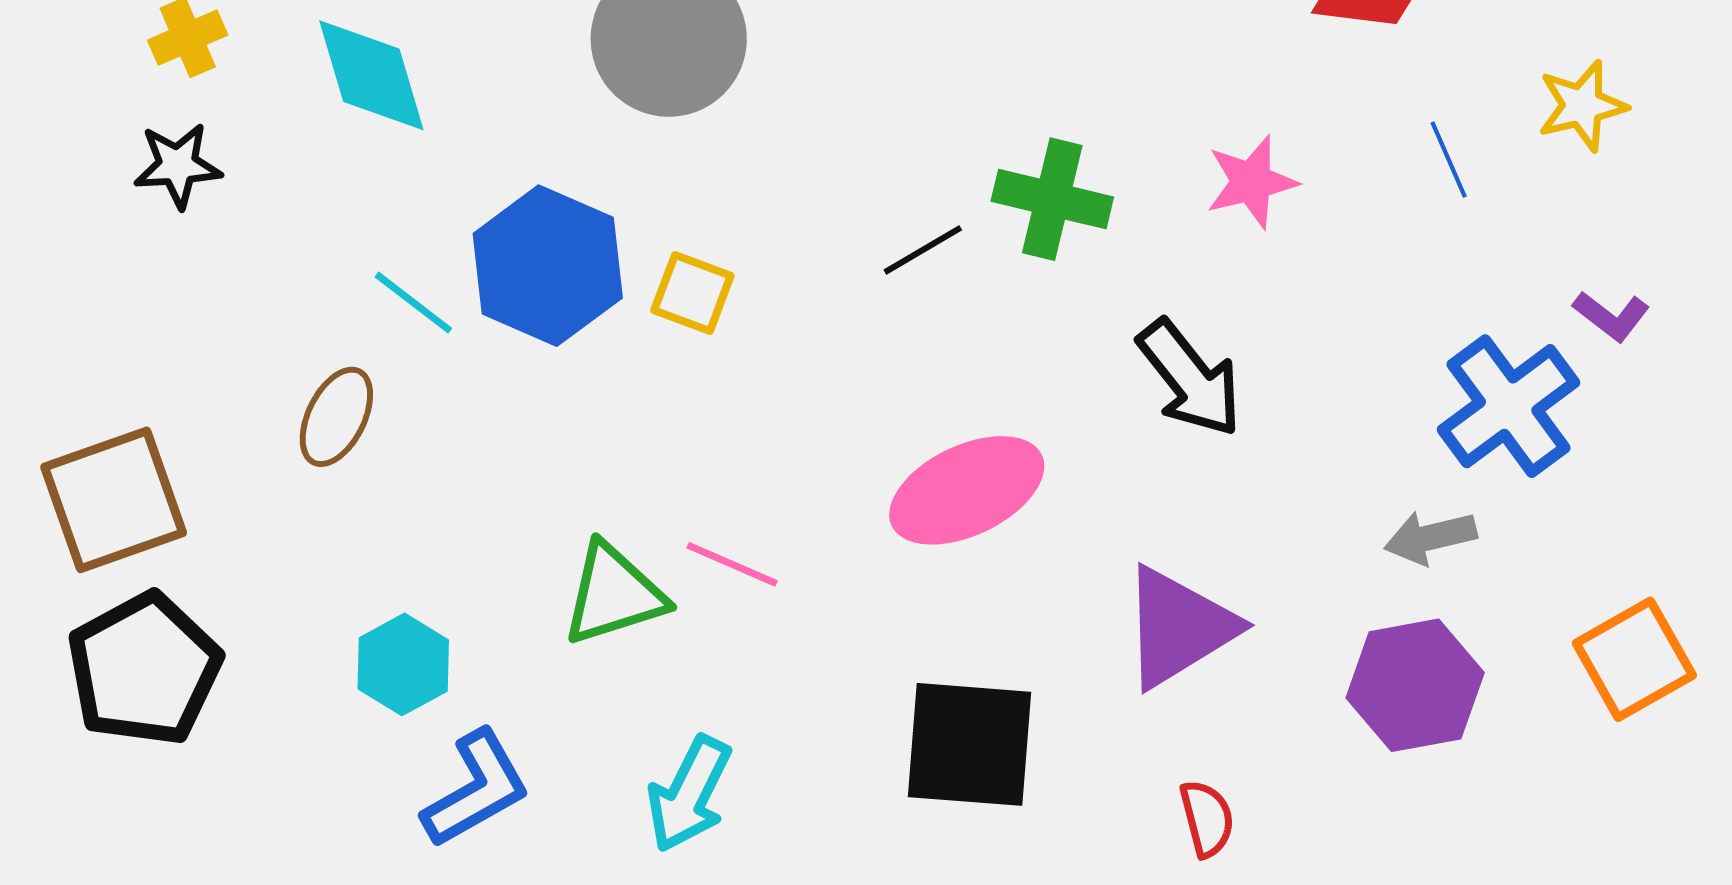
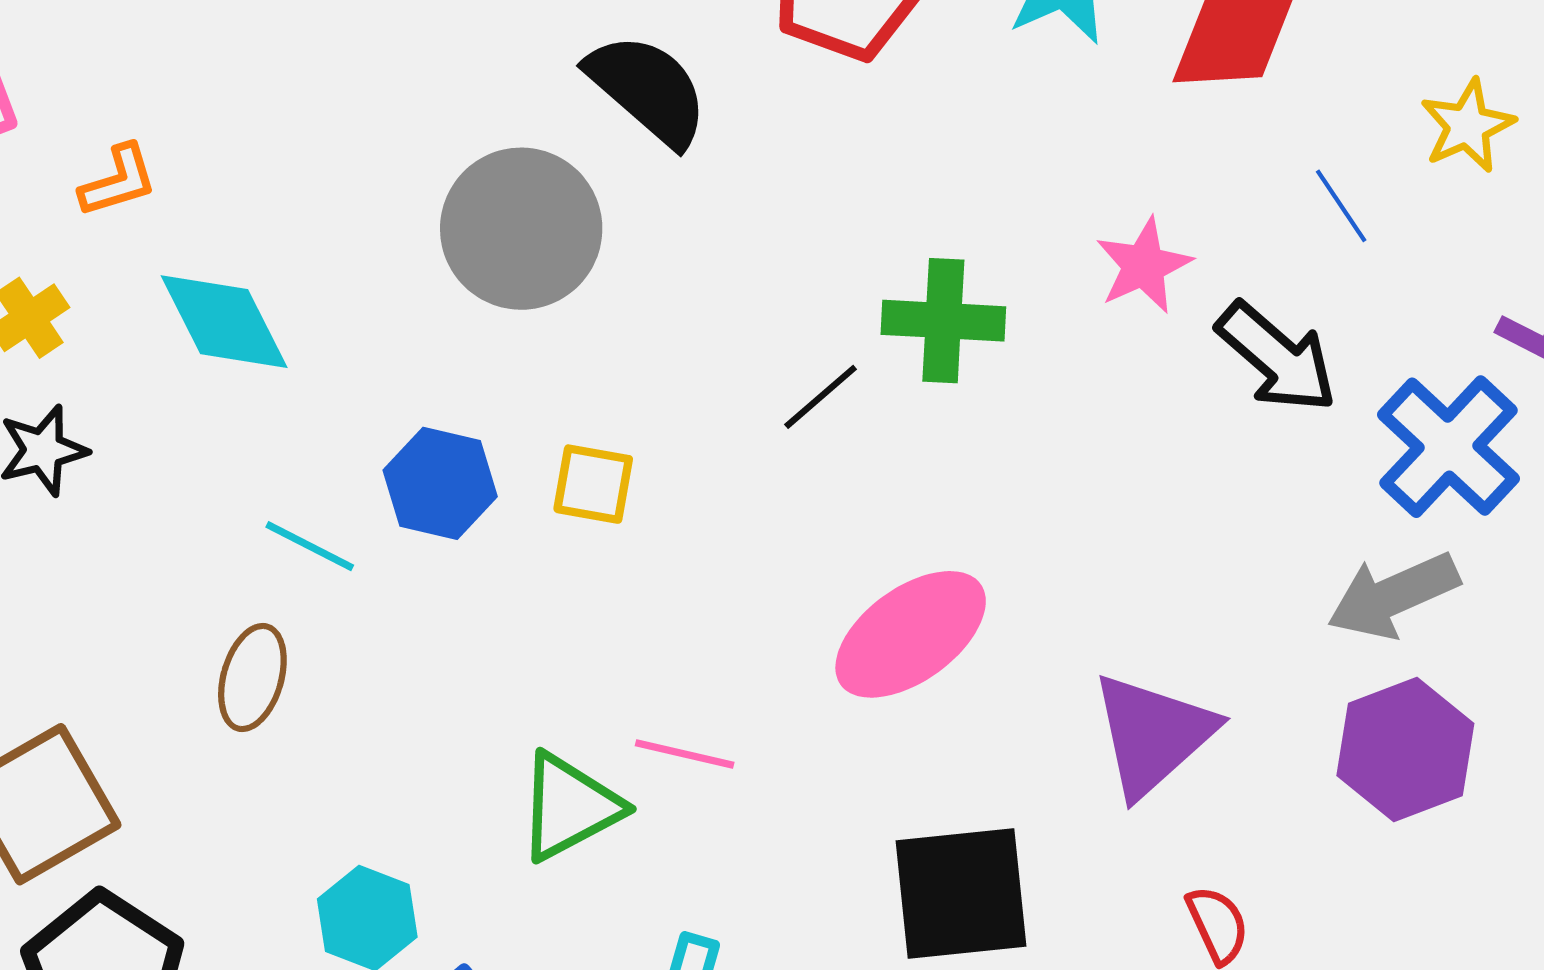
blue hexagon: (548, 266) -> (440, 483), size x0.7
black arrow: (1190, 378) -> (1277, 357), moved
gray arrow: (1430, 537) -> (1393, 595), size x1.4

